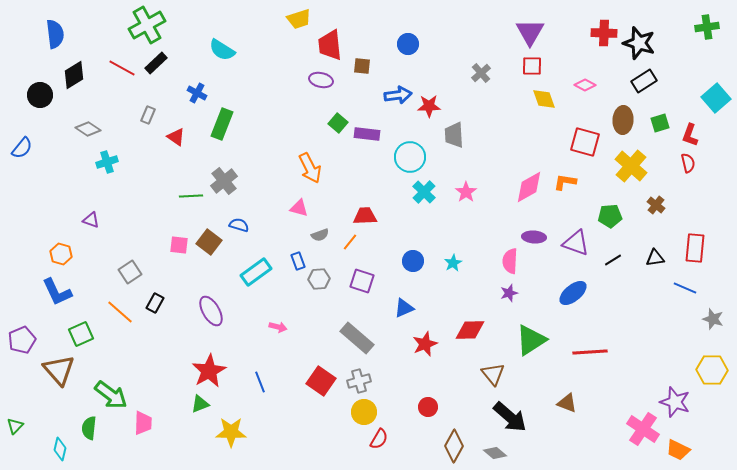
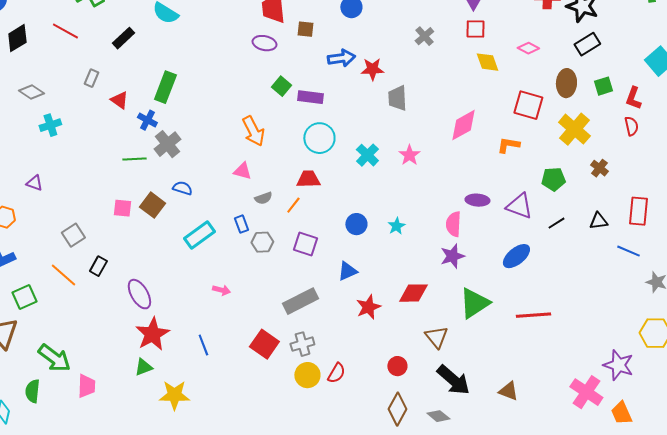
black rectangle: (156, 63) -> (123, 38), moved
blue cross: (197, 93) -> (147, 120), moved
cyan circle: (410, 157) -> (319, 138), moved
pink diamond: (529, 187) -> (463, 125), moved
purple star: (509, 293) -> (452, 256), size x1.4
purple ellipse: (211, 311) -> (139, 294), moved
gray rectangle: (357, 338) -> (300, 301), turned -68
brown triangle: (567, 403) -> (508, 391), moved
red circle: (428, 407) -> (397, 366), moved
red semicircle: (379, 439) -> (336, 373), moved
orange trapezoid: (678, 450) -> (621, 413), turned 40

